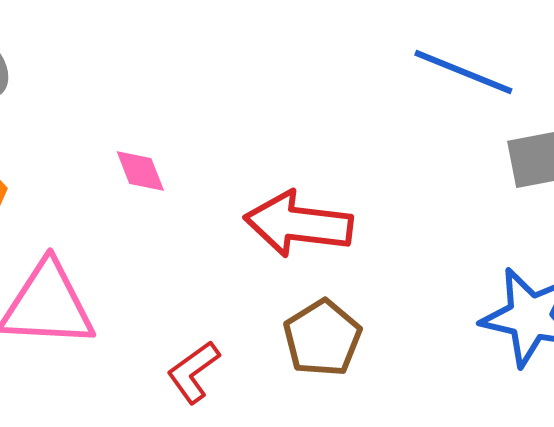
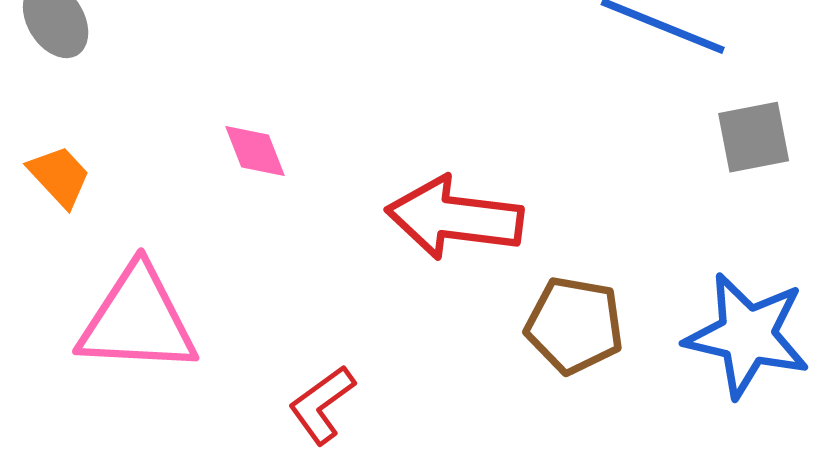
brown pentagon: (322, 338) -> (574, 325), moved, turned -30

